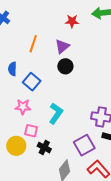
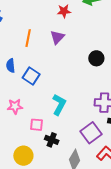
black circle: (65, 66) -> (96, 58), moved
pink star: (23, 107) -> (15, 106), moved
yellow circle: (16, 146) -> (23, 156), moved

